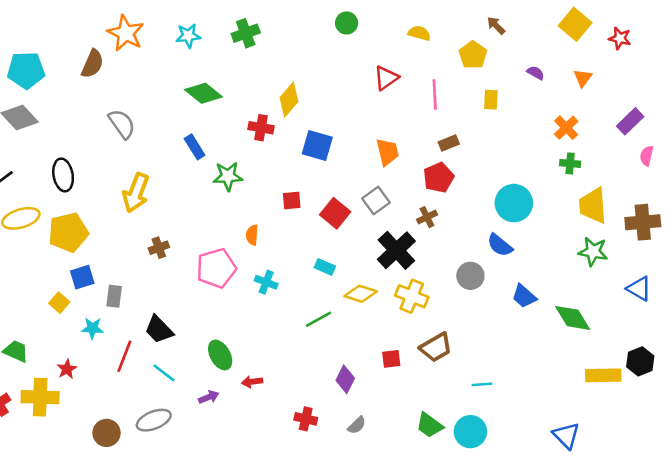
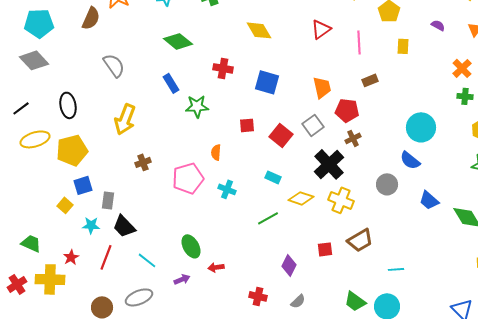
yellow diamond: (289, 100) -> (259, 30), moved, turned -72
red pentagon: (439, 177) -> (347, 110), moved, turned 30
black trapezoid: (159, 329) -> (124, 226), moved
red line: (124, 356) -> (106, 257), moved

